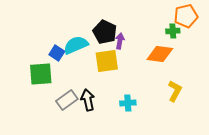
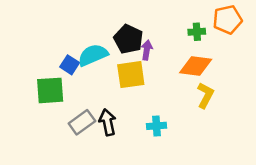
green cross: (173, 31) -> (197, 32), moved
yellow L-shape: (175, 91) -> (205, 95), moved

